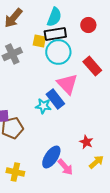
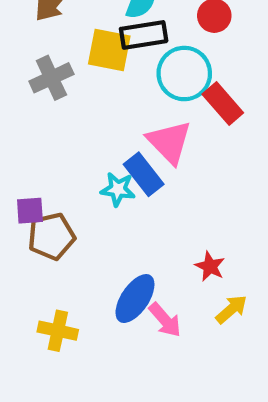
yellow square: (39, 41) -> (109, 50), size x1.5
cyan circle: (58, 52) -> (184, 74), moved

